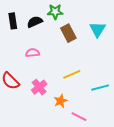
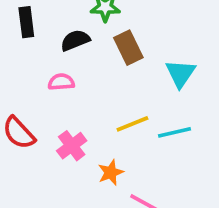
black semicircle: (35, 22) -> (75, 40), moved
cyan triangle: (97, 29) -> (180, 73), moved
cyan line: (100, 88) -> (175, 132), moved

